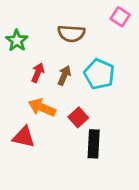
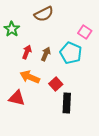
pink square: (120, 17) -> (85, 32), moved
brown semicircle: (71, 34) -> (44, 14), moved, turned -30

